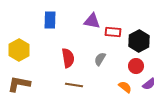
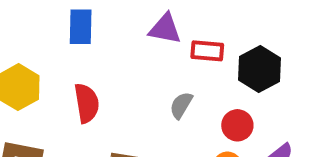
red semicircle: (68, 58) -> (87, 103), moved
red circle: (136, 66) -> (237, 125), moved

